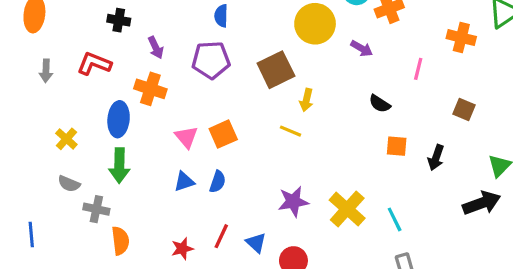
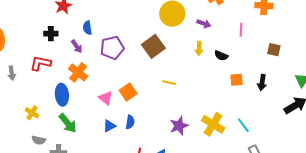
blue semicircle: (221, 16) -> (87, 28), moved
orange cross: (150, 89) -> (78, 72), turned 30
yellow arrow: (306, 100) -> (199, 48), moved
green arrow: (119, 166) -> (68, 123), turned -30

